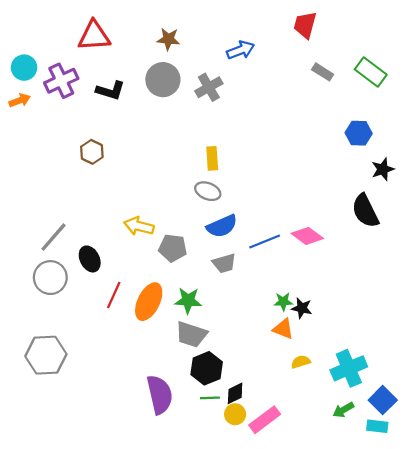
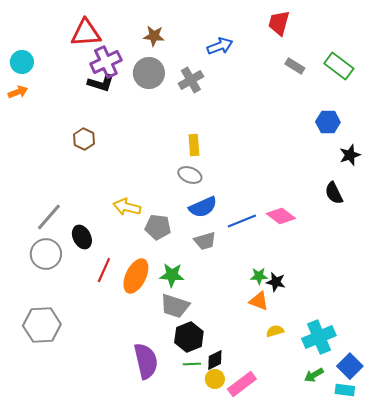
purple cross: (61, 81) -> (106, 62), moved
black semicircle: (365, 211) -> (334, 193), size x0.7

